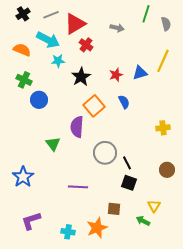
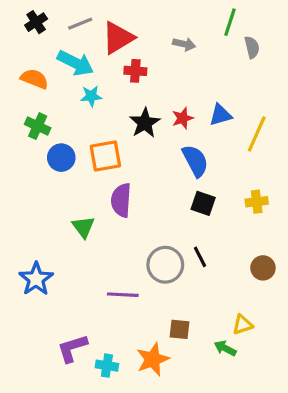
gray semicircle: (166, 24) -> (252, 47), moved
red cross: (86, 45) -> (135, 71), turned -32
yellow line: (163, 61) -> (257, 134), moved
black star: (81, 77) -> (145, 123), moved
blue semicircle: (124, 102) -> (195, 161), size x1.5
orange square: (94, 106) -> (105, 156), moved, turned 30
gray circle: (105, 153) -> (165, 265), moved
black square: (129, 183) -> (203, 203), moved
yellow triangle: (154, 206) -> (242, 325), turned 40
purple L-shape: (31, 221) -> (72, 348), moved

